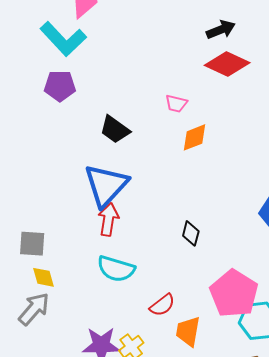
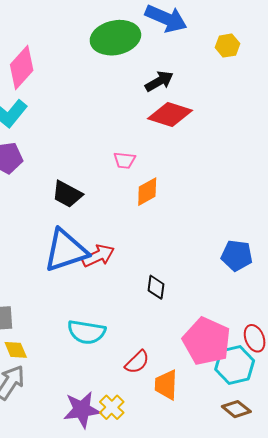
blue triangle: (106, 185) -> (66, 250), turned 36
red arrow: (108, 219) -> (98, 256), moved, turned 64

